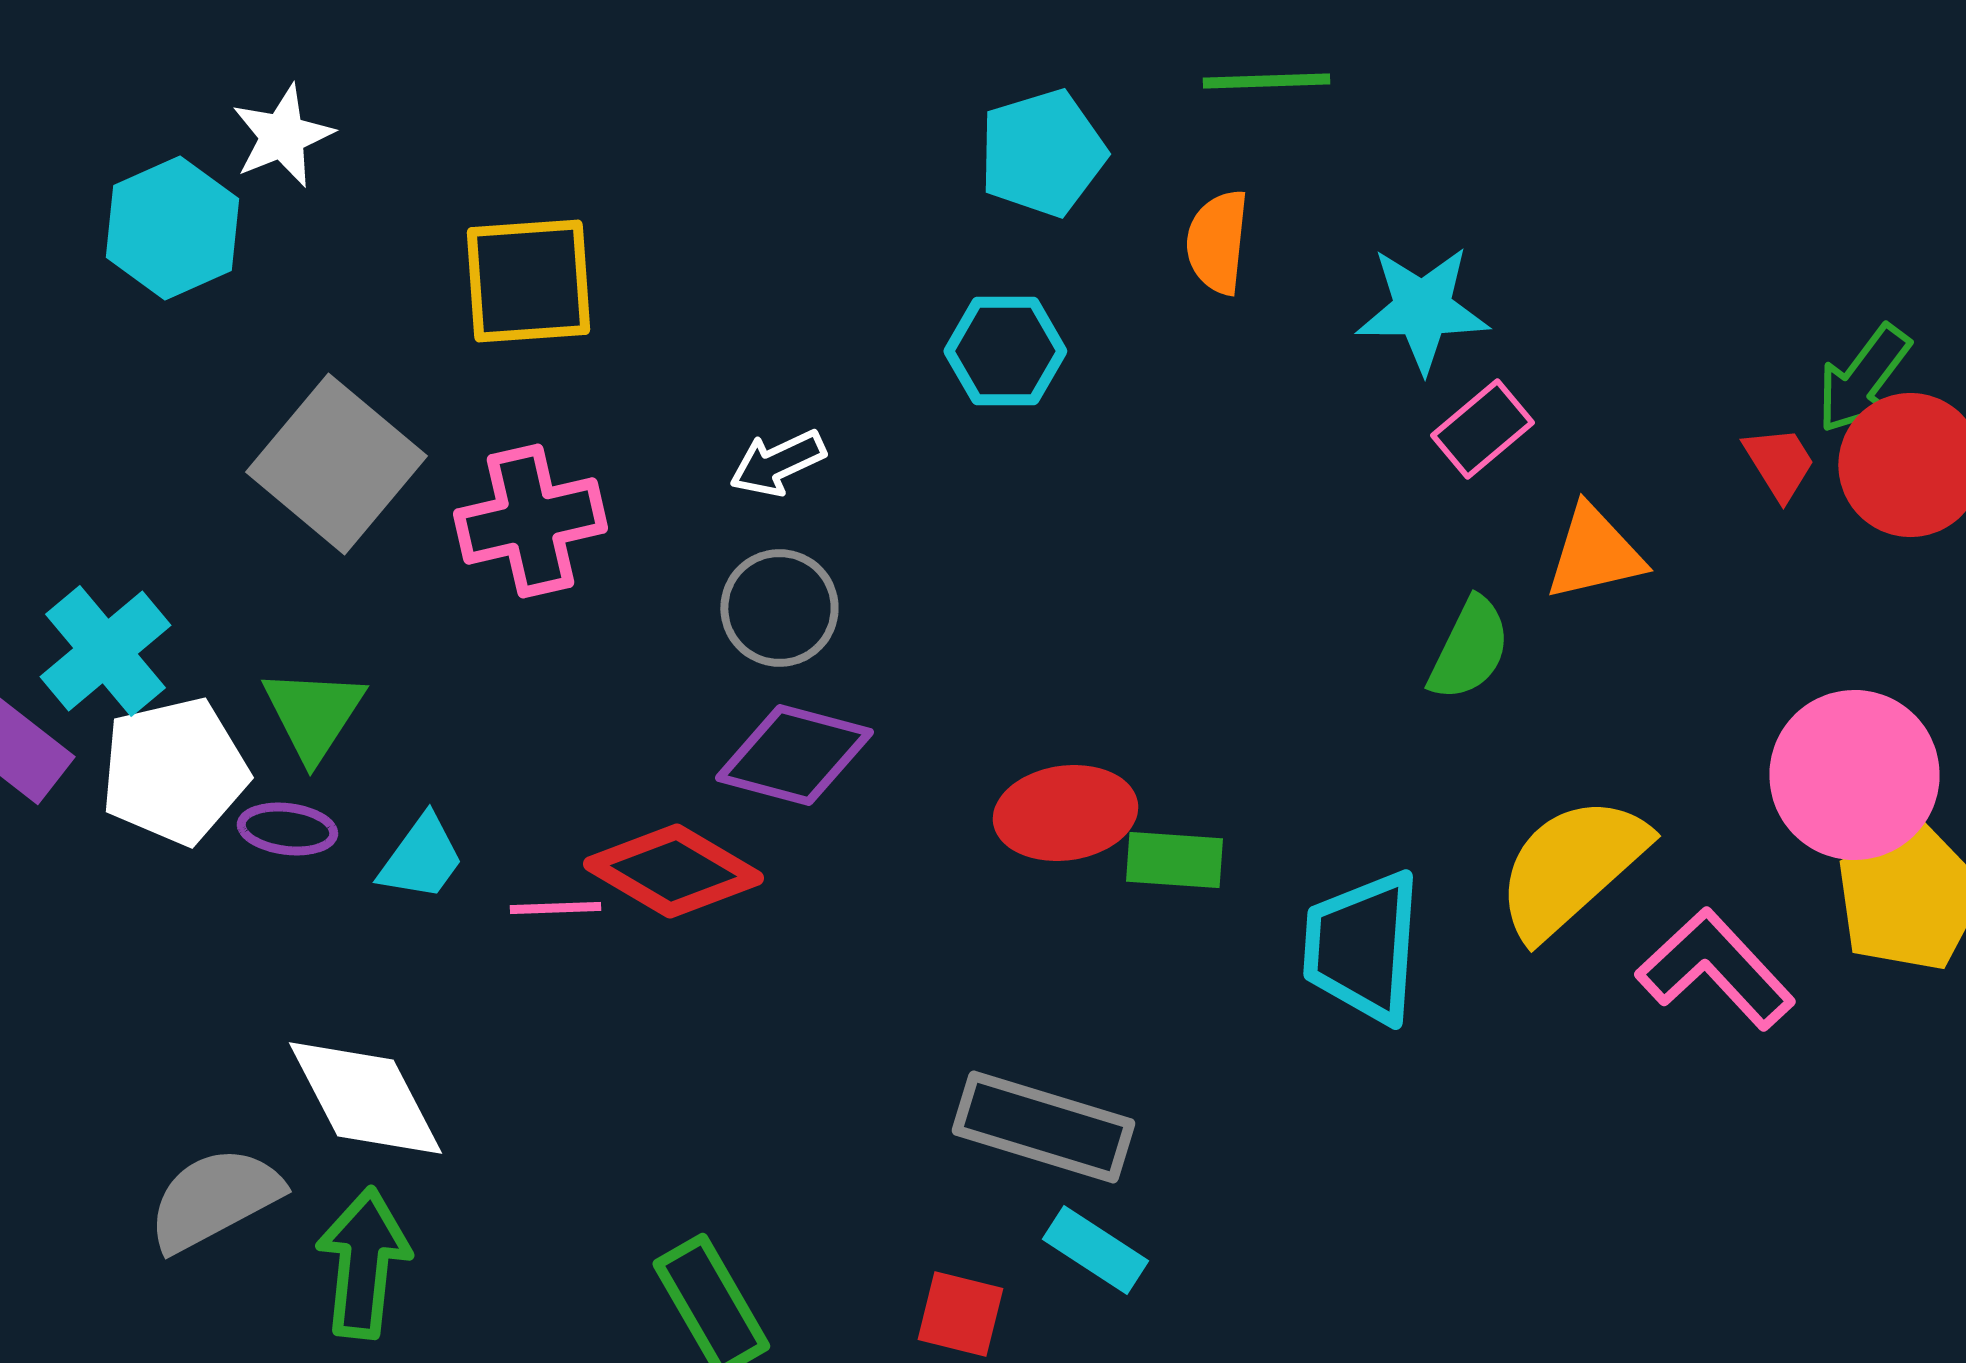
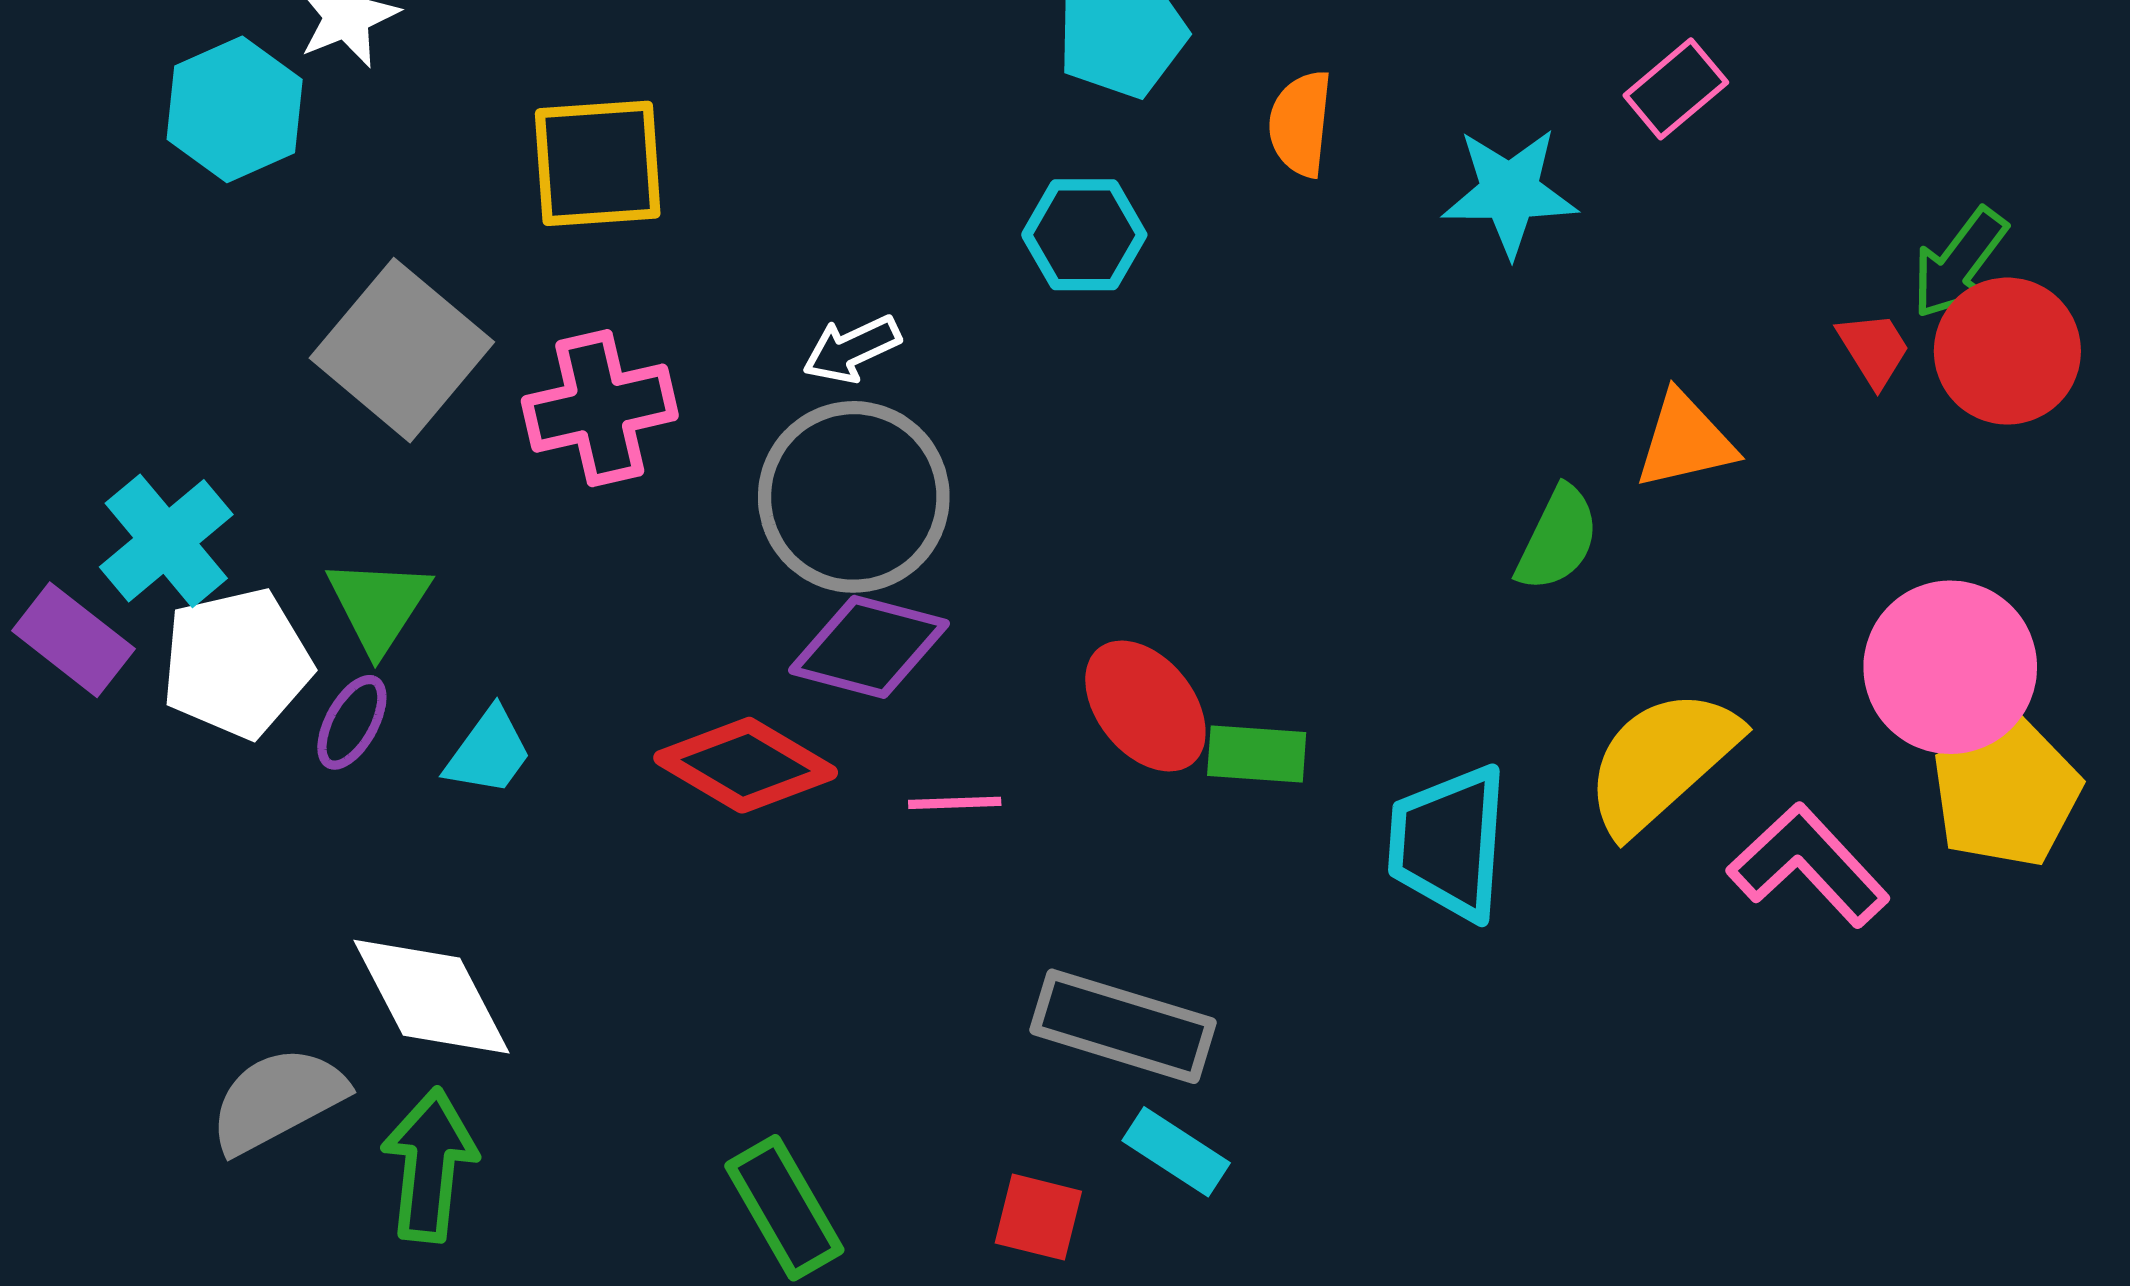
pink rectangle: (1482, 429) -> (1676, 89), moved
gray circle: (779, 608) -> (854, 497), size x1.6
red ellipse: (1065, 813) -> (1145, 706), turned 59
purple ellipse: (287, 829) -> (352, 722), turned -68
pink line: (555, 908) -> (955, 803), moved

